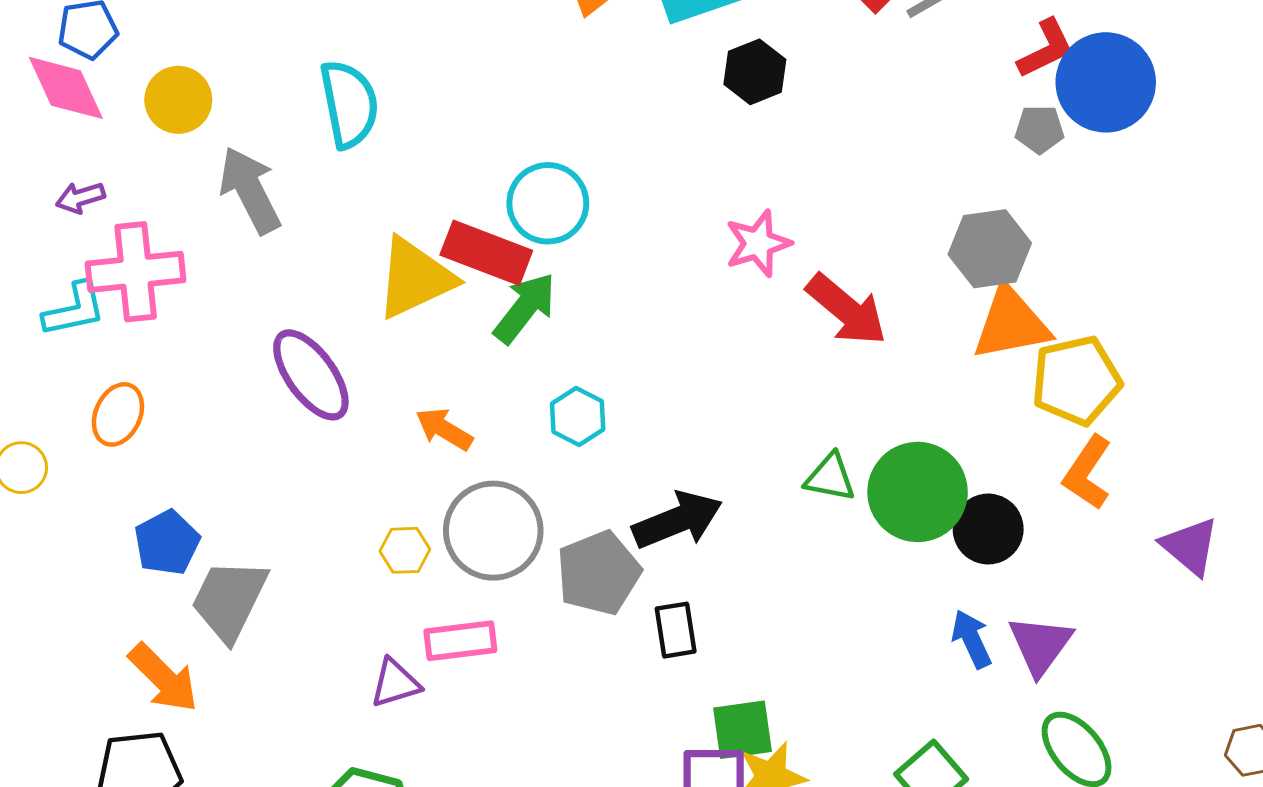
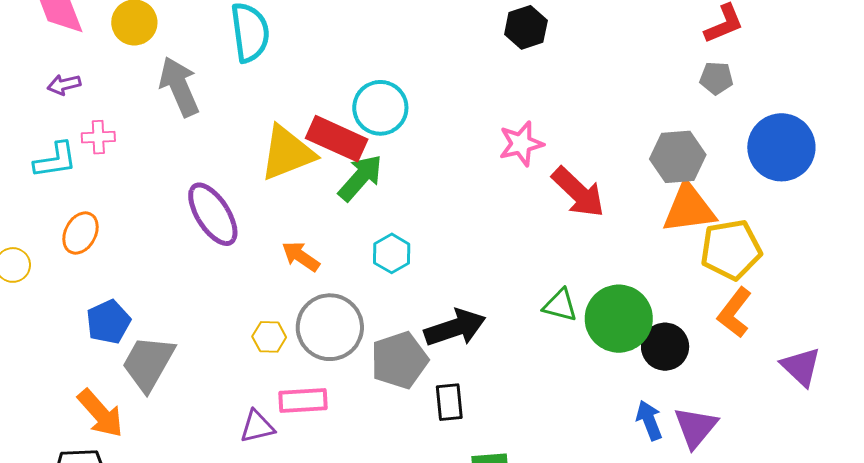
blue circle: (1106, 82) -> (781, 147), moved
pink cross: (136, 272) -> (98, 137), size x0.5

